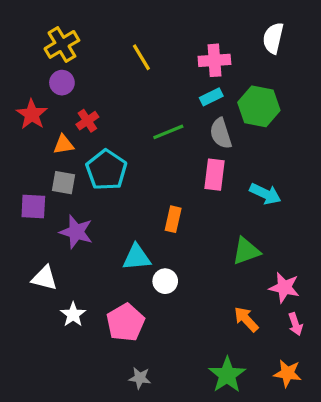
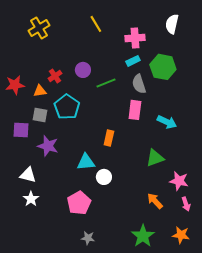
yellow line: (141, 57) -> (96, 24), moved
purple circle: (62, 83) -> (83, 70), moved
red star: (32, 114) -> (15, 85), moved, turned 30
white star: (73, 315) -> (31, 199), moved

